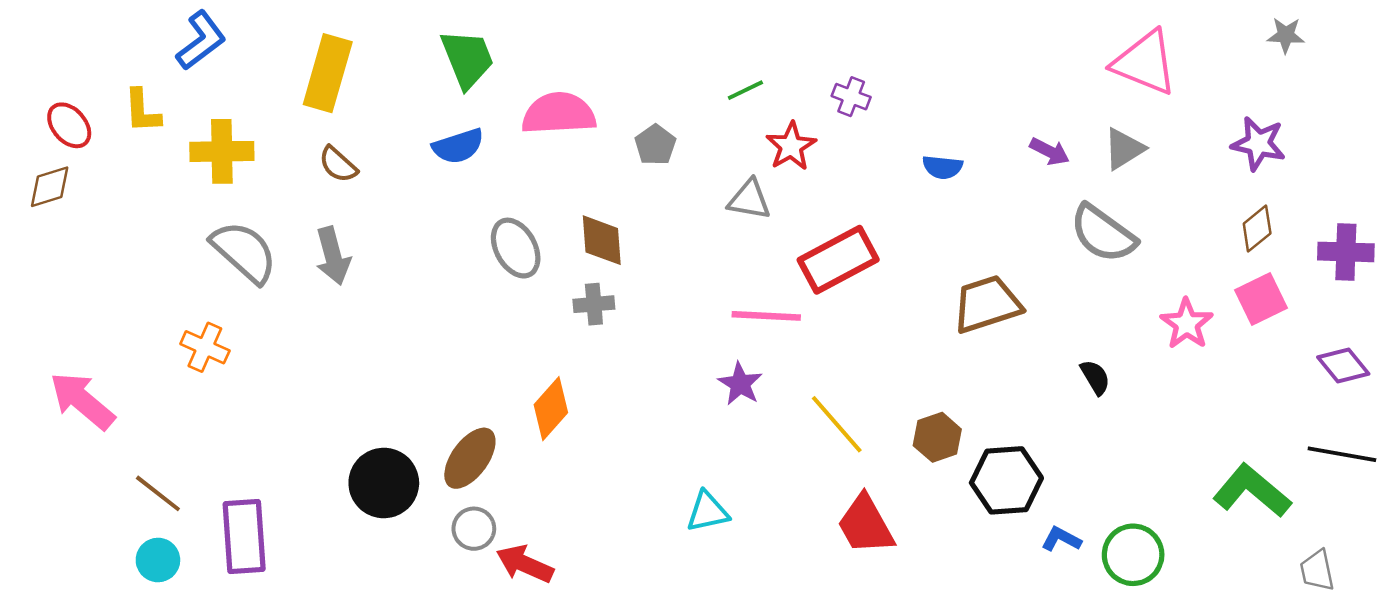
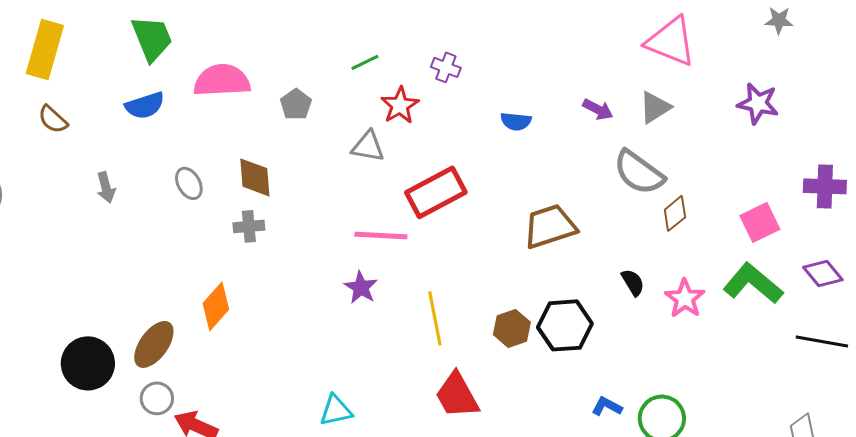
brown diamond: (1257, 228) -> (675, 213), moved
gray ellipse: (516, 248) -> (189, 183), size x0.7
gray arrow: (333, 256) -> (106, 187), moved, size x0.7
pink star: (1187, 324) -> (685, 298), moved
yellow line: (837, 424) -> (435, 318), turned 30
black hexagon: (1006, 480) -> (565, 325), moved
green L-shape: (1252, 491) -> (753, 283), moved
cyan triangle: (708, 512) -> (336, 410), moved

